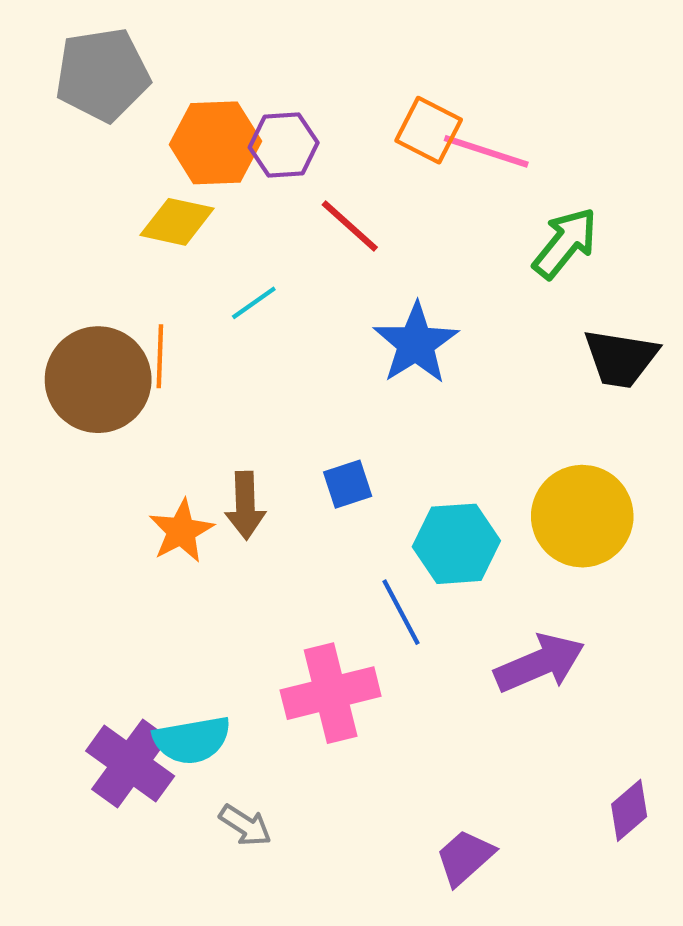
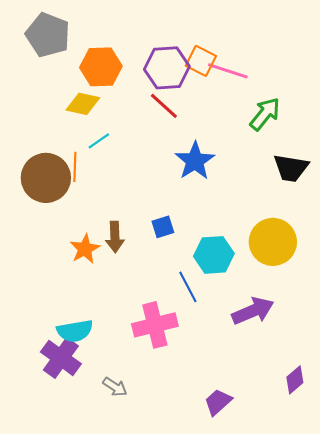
gray pentagon: (102, 75) -> (48, 35), turned 30
purple hexagon: (284, 145) -> (167, 68), moved, size x1.4
cyan line: (254, 303) -> (99, 141), moved
cyan semicircle: (192, 740) -> (75, 331), moved

